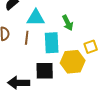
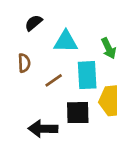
brown line: (27, 38) -> (54, 80), moved, turned 48

